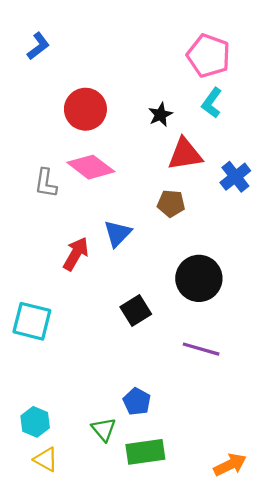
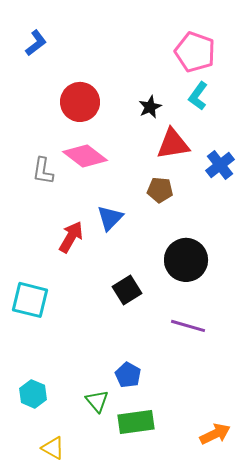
yellow triangle: (46, 459) -> (53, 448), moved

